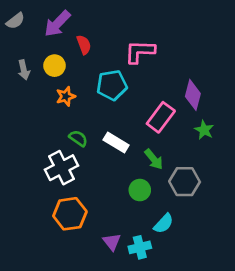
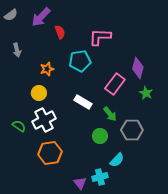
yellow circle: (55, 66) -> (39, 93), moved
green semicircle: (78, 138) -> (19, 126), moved
purple triangle: (112, 242) -> (80, 183), moved

